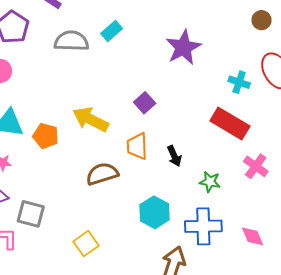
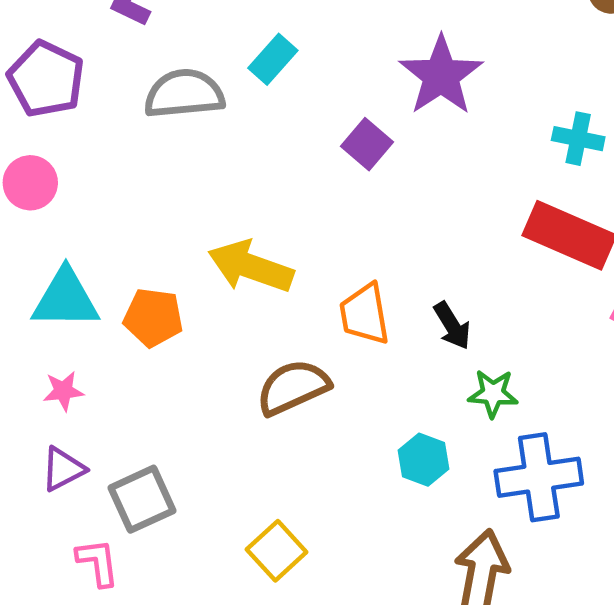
purple square: (145, 103) -> (367, 144), moved
green star: (210, 182) -> (493, 393), moved
cyan hexagon: (155, 212) -> (423, 460), size x0.7
gray square: (31, 214) -> (142, 499), turned -32

